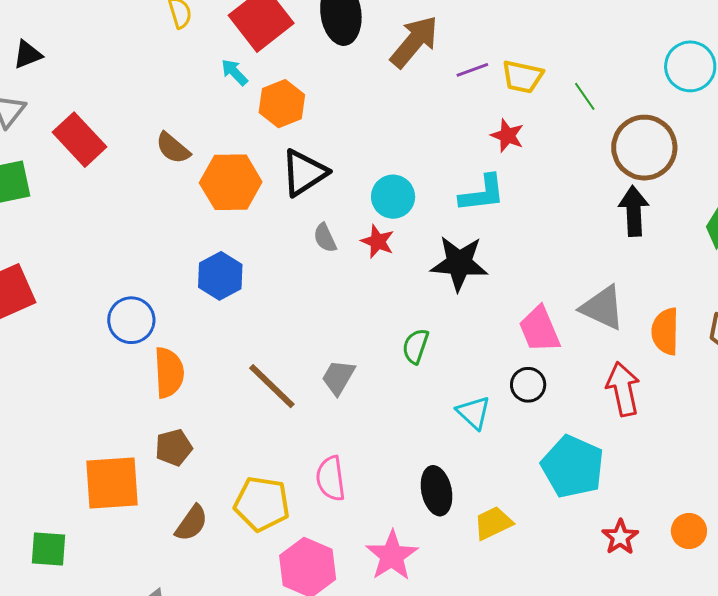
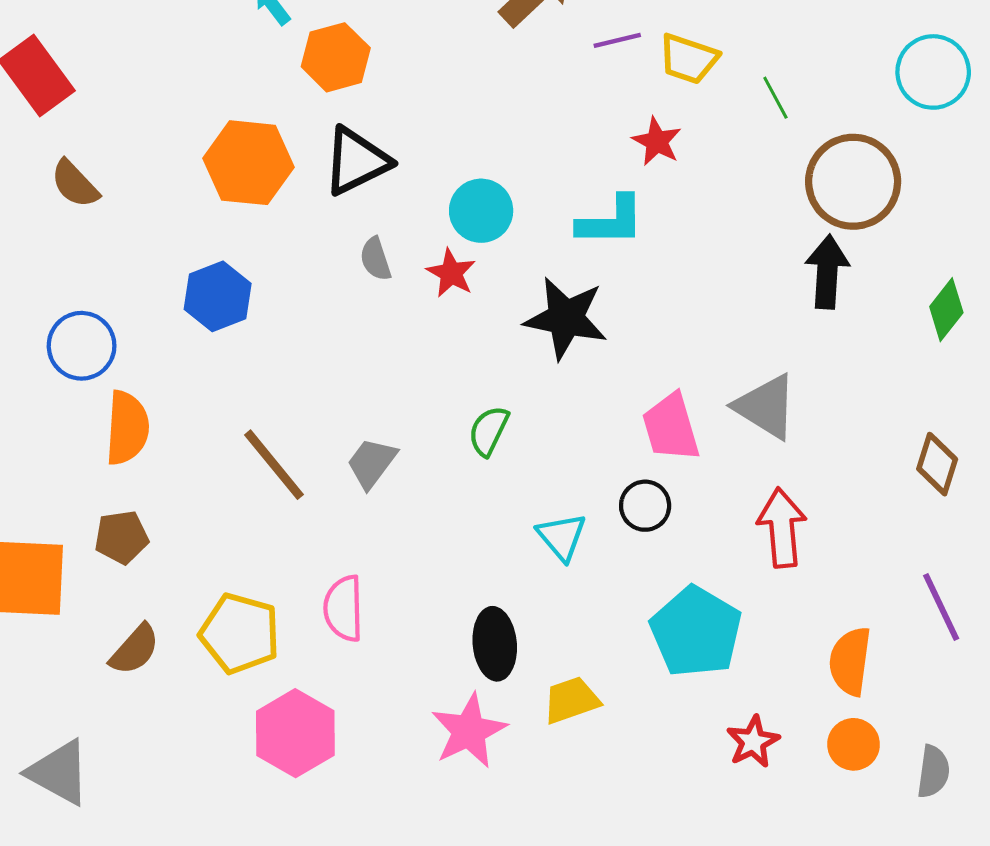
brown semicircle: (173, 148) -> (75, 184), moved
orange semicircle: (665, 331) -> (850, 661), moved
pink star: (392, 556) -> (469, 731), moved

